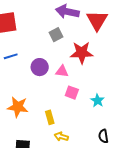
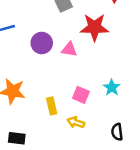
pink square: (72, 93) -> (81, 95), moved
yellow arrow: (61, 137) -> (76, 122), moved

